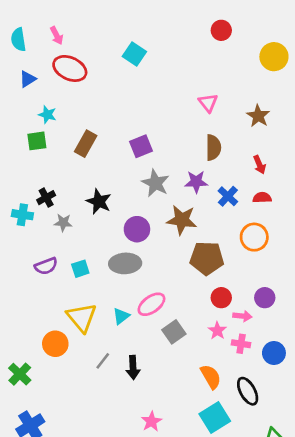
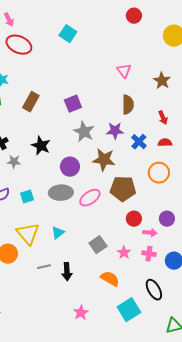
pink ellipse: (151, 304) -> (90, 198), moved
pink star: (217, 331) -> (124, 253), moved
gray line: (103, 361) -> (44, 267), turned 40
orange semicircle: (211, 377) -> (110, 279), moved, turned -30

